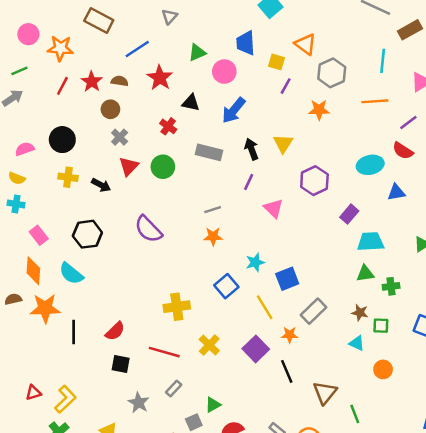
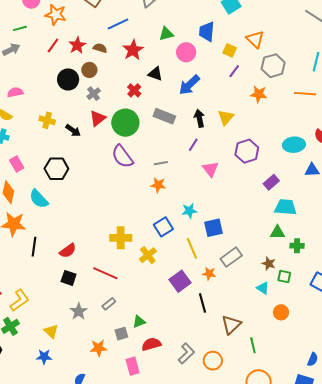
black circle: (62, 140) -> (68, 79), moved
green circle: (163, 167) -> (125, 123), size x1.4
purple semicircle: (148, 229) -> (122, 156), moved
yellow cross: (209, 345) -> (148, 255), moved

